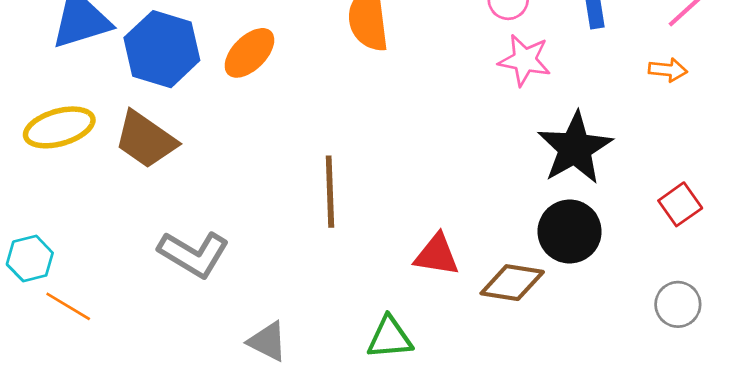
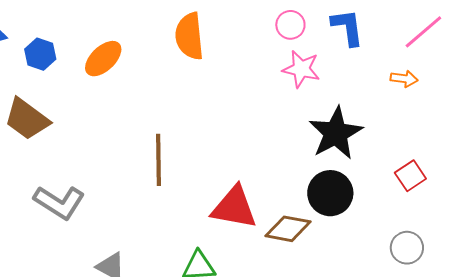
blue hexagon: (162, 49) -> (40, 54), size x0.6
red triangle: (437, 255) -> (234, 207), size x1.4

